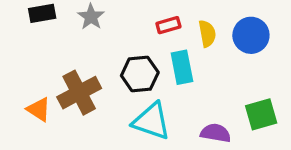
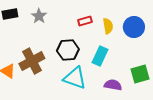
cyan rectangle: (182, 67) -> (100, 56), moved, turned 36

